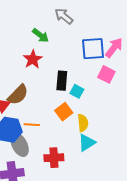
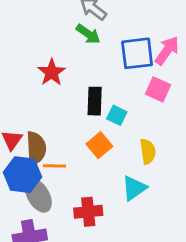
green arrow: (41, 35) -> (88, 34), moved
brown semicircle: (18, 95) -> (36, 148), moved, turned -45
yellow semicircle: (83, 123) -> (148, 151), moved

